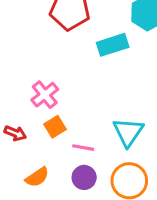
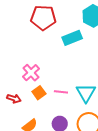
pink line: (83, 148) -> (61, 92), moved

